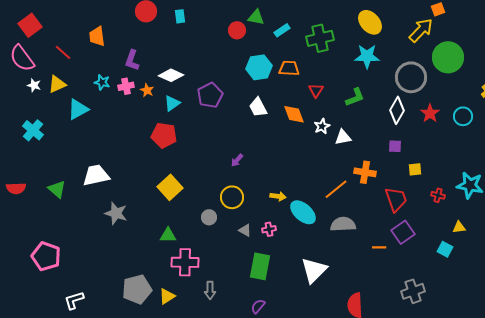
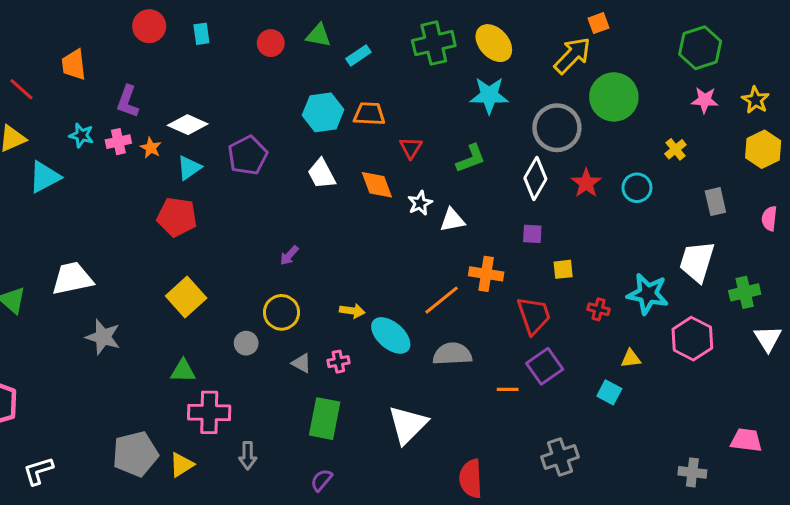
red circle: (237, 30) -> (271, 43), moved
green cross: (320, 38) -> (434, 43), moved

